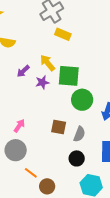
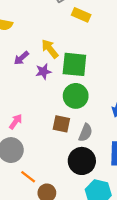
yellow rectangle: (63, 34) -> (81, 15), moved
green circle: (82, 100) -> (76, 96), moved
black circle: (77, 158) -> (82, 161), size x1.5

